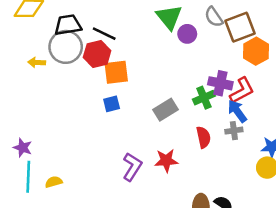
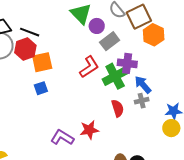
red L-shape: (242, 91) -> (89, 67), moved
green cross: (204, 98) -> (115, 76), size x1.4
gray rectangle: (165, 110) -> (110, 41), moved
purple L-shape: (132, 167) -> (62, 138), turned -85

